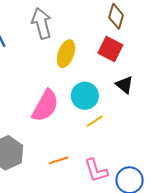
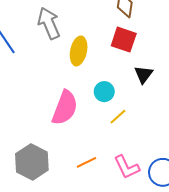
black triangle: (124, 85) -> (144, 74), turned 36
cyan circle: (85, 96) -> (104, 92), size x0.7

